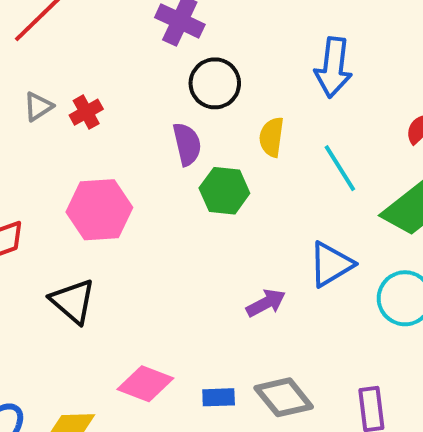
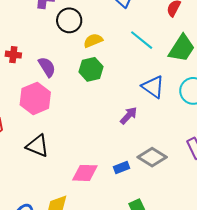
red cross: (86, 112) -> (13, 55), turned -35
yellow semicircle: (272, 137) -> (93, 41), moved, turned 78
purple semicircle: (187, 144) -> (47, 67), moved
blue triangle: (331, 264) -> (153, 87), turned -35

